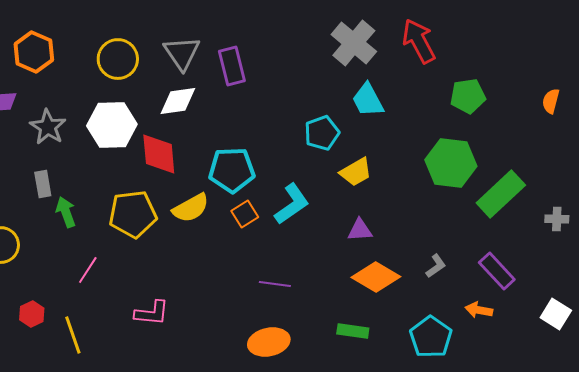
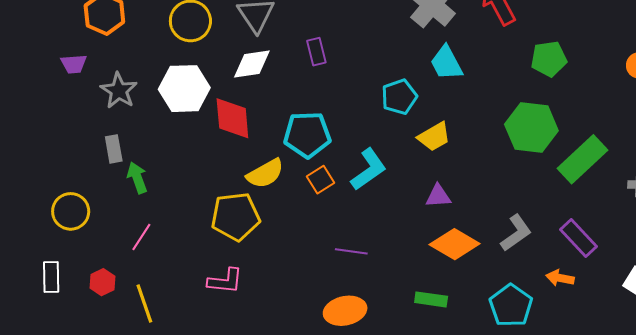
purple rectangle: (232, 66) -> (316, 52), moved, size x0.7
yellow pentagon: (133, 214) -> (235, 217), moved
gray L-shape: (436, 266) -> (516, 233), size x1.5
pink line: (88, 270) -> (141, 237), moved

